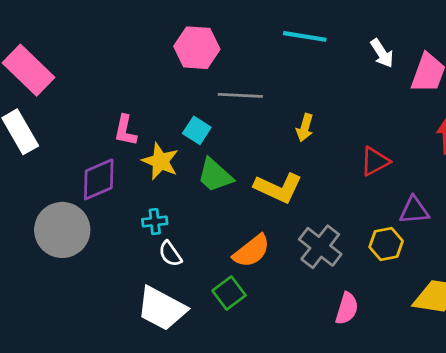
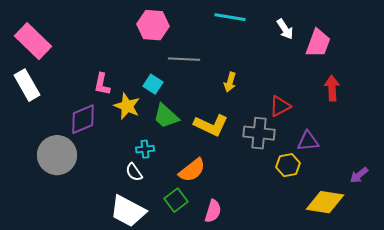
cyan cross: (155, 222) -> (145, 149), moved
gray cross: (320, 247) -> (259, 133), moved, turned -32
pink semicircle: (347, 308) -> (213, 211), moved

